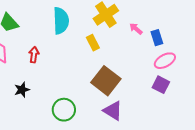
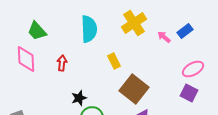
blue rectangle: (157, 38) -> (185, 31), moved, turned 70
yellow rectangle: (93, 43) -> (114, 61), moved
black star: (22, 90) -> (79, 98), moved

